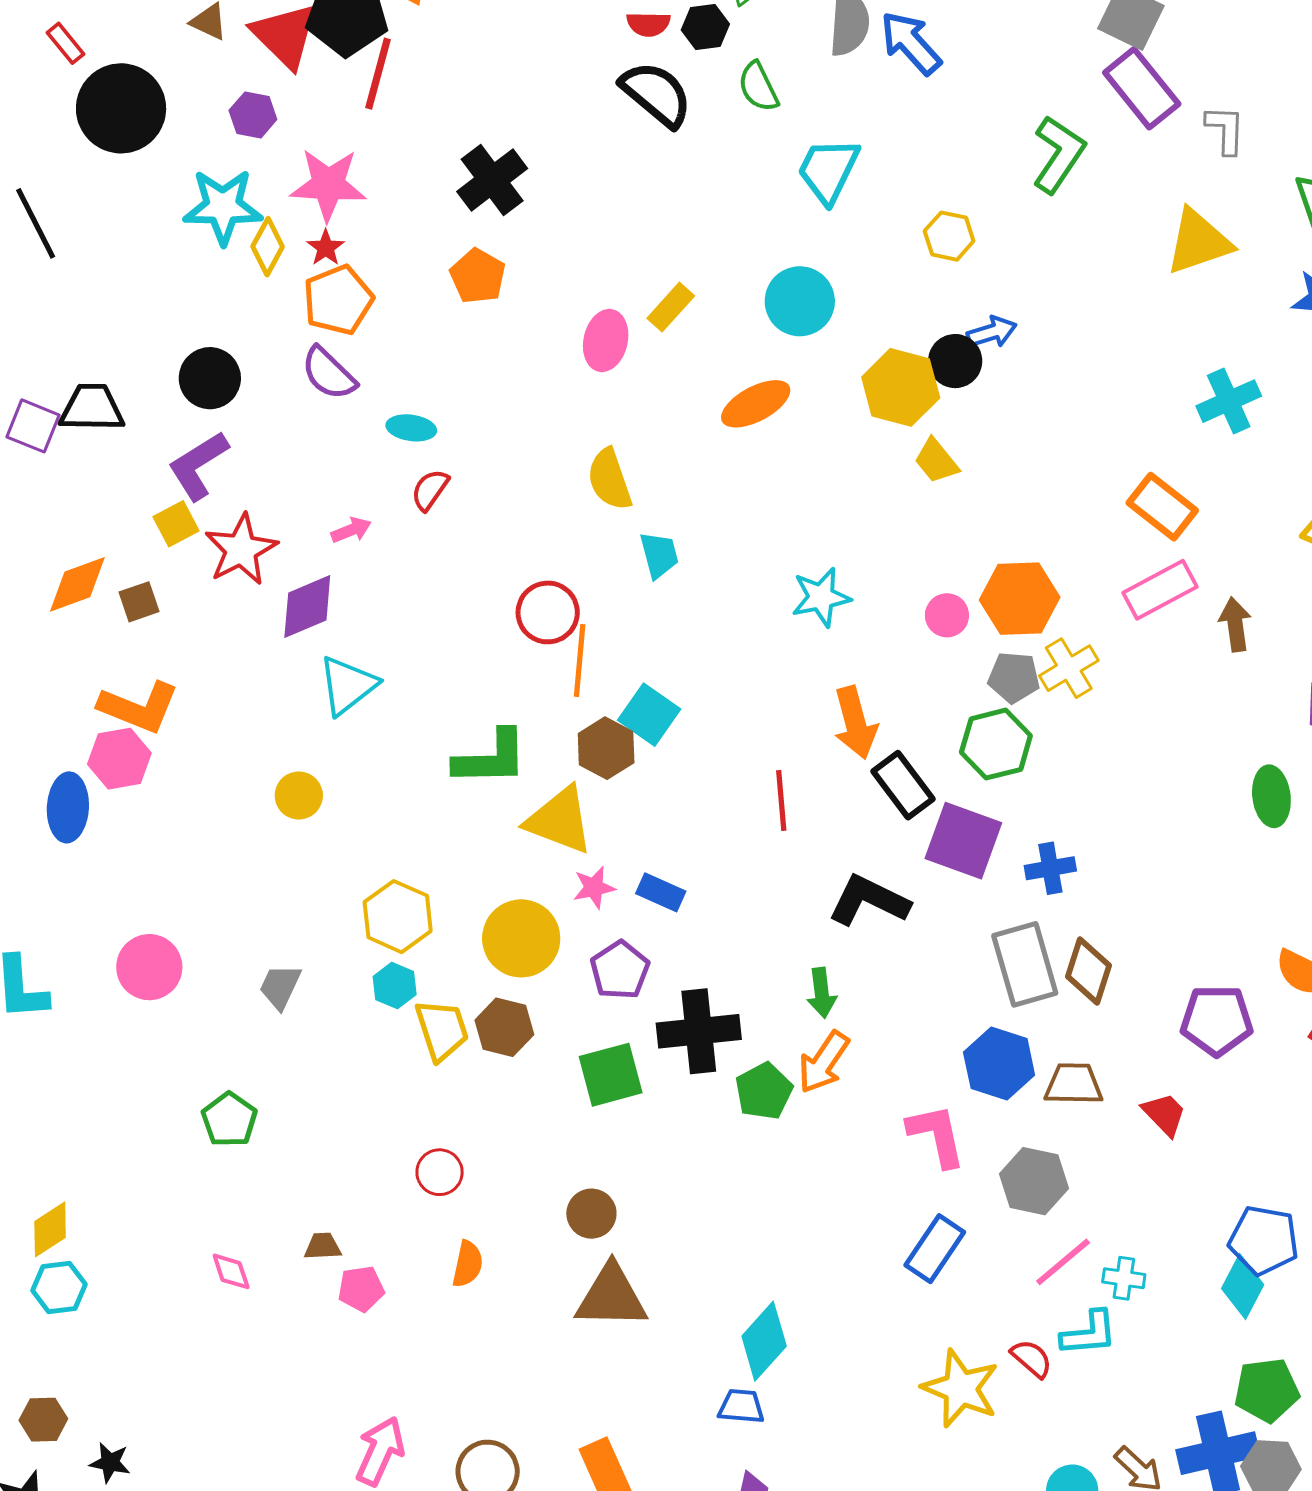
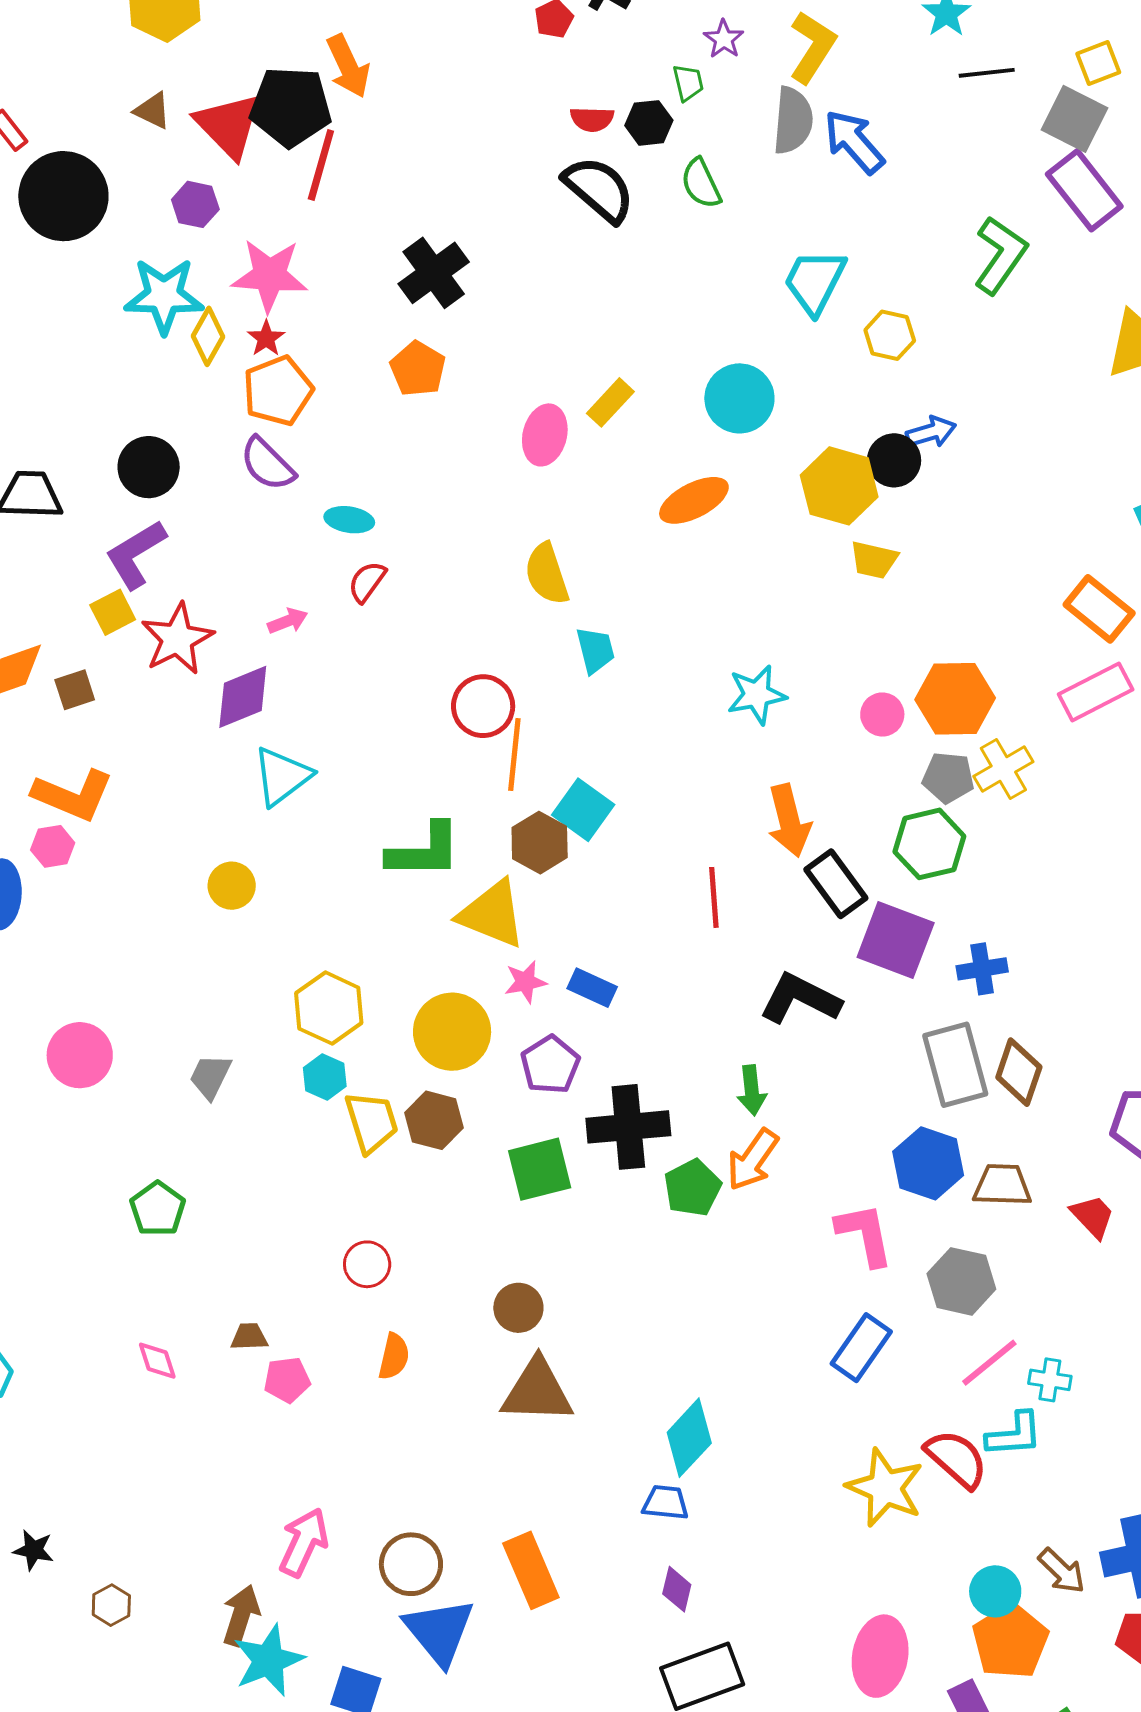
cyan trapezoid: (828, 170) -> (815, 281), moved
yellow trapezoid: (936, 461) -> (874, 560), turned -39
pink hexagon: (119, 759) -> (53, 846), size x0.7
red semicircle: (1032, 1358) -> (956, 1459), size x1.5

